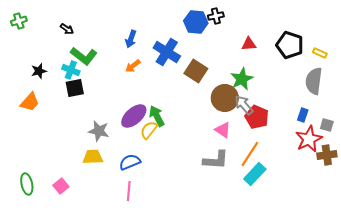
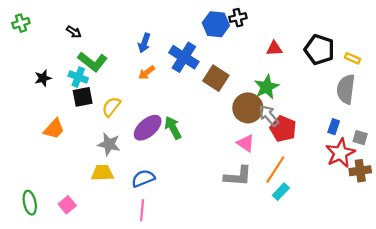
orange trapezoid: (30, 102) -> (54, 129), moved
yellow semicircle: (149, 130) -> (111, 107), moved
cyan rectangle: (255, 174) -> (281, 192), size x0.7

